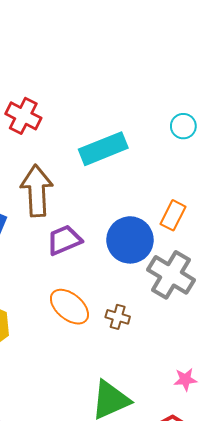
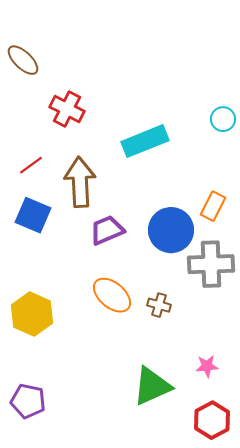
gray cross: (171, 275) -> (211, 264), turned -33
pink star: (185, 379) -> (207, 366), moved

